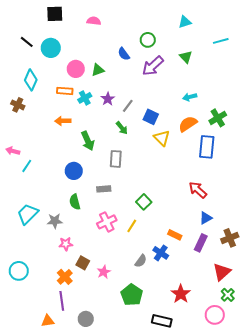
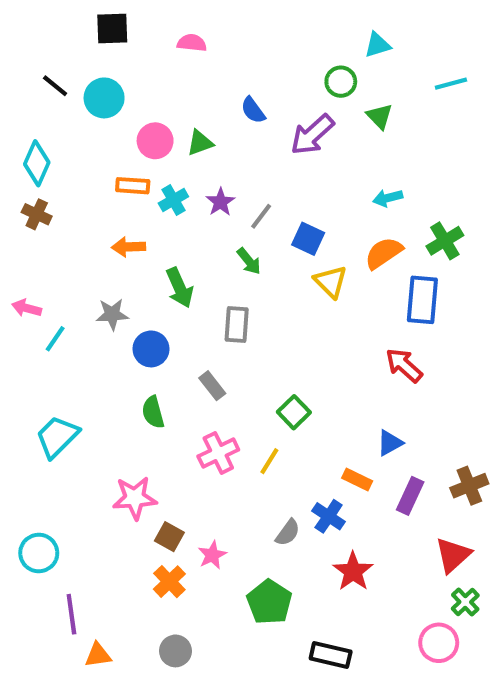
green circle: (148, 40) -> (341, 82), moved
cyan diamond: (31, 80) -> (37, 163), moved
gray rectangle: (104, 189) -> (212, 386), turned 56
red arrow: (198, 190) -> (404, 365), moved
blue triangle: (206, 218) -> (390, 443), moved
gray star: (55, 221) -> (112, 314), moved
pink star: (66, 244) -> (135, 498), size x1.5
orange cross: (65, 277) -> (169, 582), moved
red star: (181, 294) -> (353, 571), moved
purple line: (62, 301) -> (71, 614), moved

